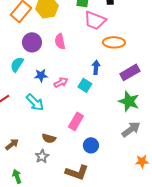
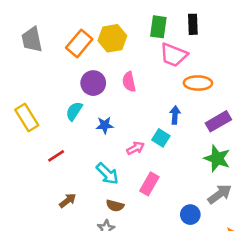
pink arrow: (61, 82) -> (135, 148), moved
cyan arrow: (35, 102) -> (107, 174), moved
brown arrow: (12, 144) -> (68, 201), moved
blue circle: (91, 145) -> (190, 215), moved

